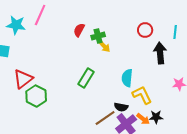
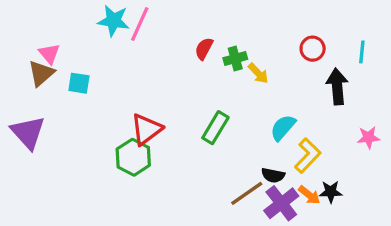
cyan star: (16, 25) -> (114, 21), moved
yellow arrow: (104, 46) -> (258, 73), moved
cyan semicircle: (127, 78) -> (283, 128), turned 36
red triangle: (23, 79) -> (146, 129), moved
yellow L-shape: (142, 95) -> (308, 156), turned 70

